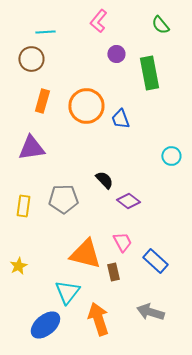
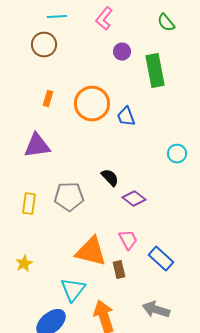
cyan line: (45, 32) -> (57, 17), moved
brown circle: (31, 59) -> (44, 45), moved
orange rectangle: (42, 101) -> (48, 99), size x0.7

